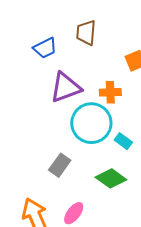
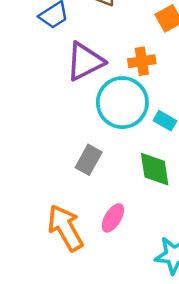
green diamond: (111, 178) -> (155, 169), turned 52

